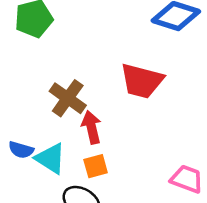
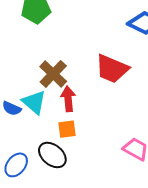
cyan triangle: (51, 158) -> (34, 102), moved

